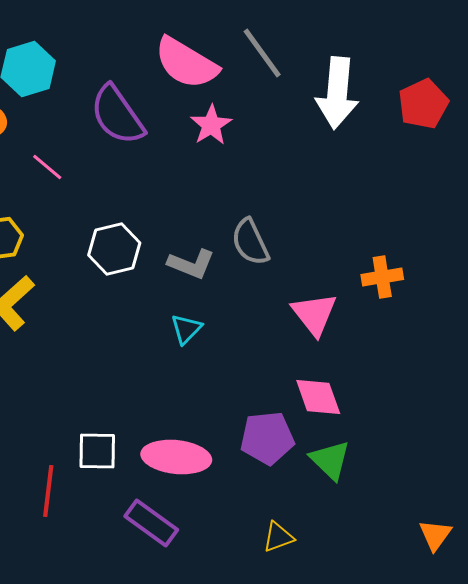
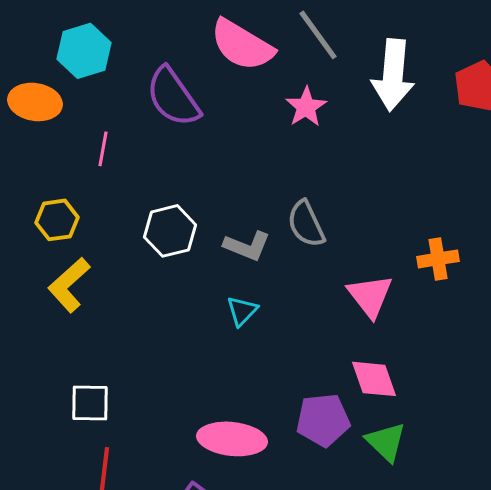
pink star: (211, 125) -> (306, 107), moved
pink line: (47, 167) -> (103, 149), turned 60
white square: (97, 451) -> (90, 403), moved

